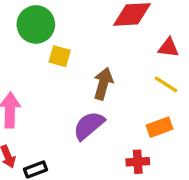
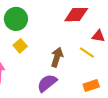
yellow square: (60, 56) -> (20, 46), moved, turned 32
yellow line: (166, 84) -> (87, 53), moved

